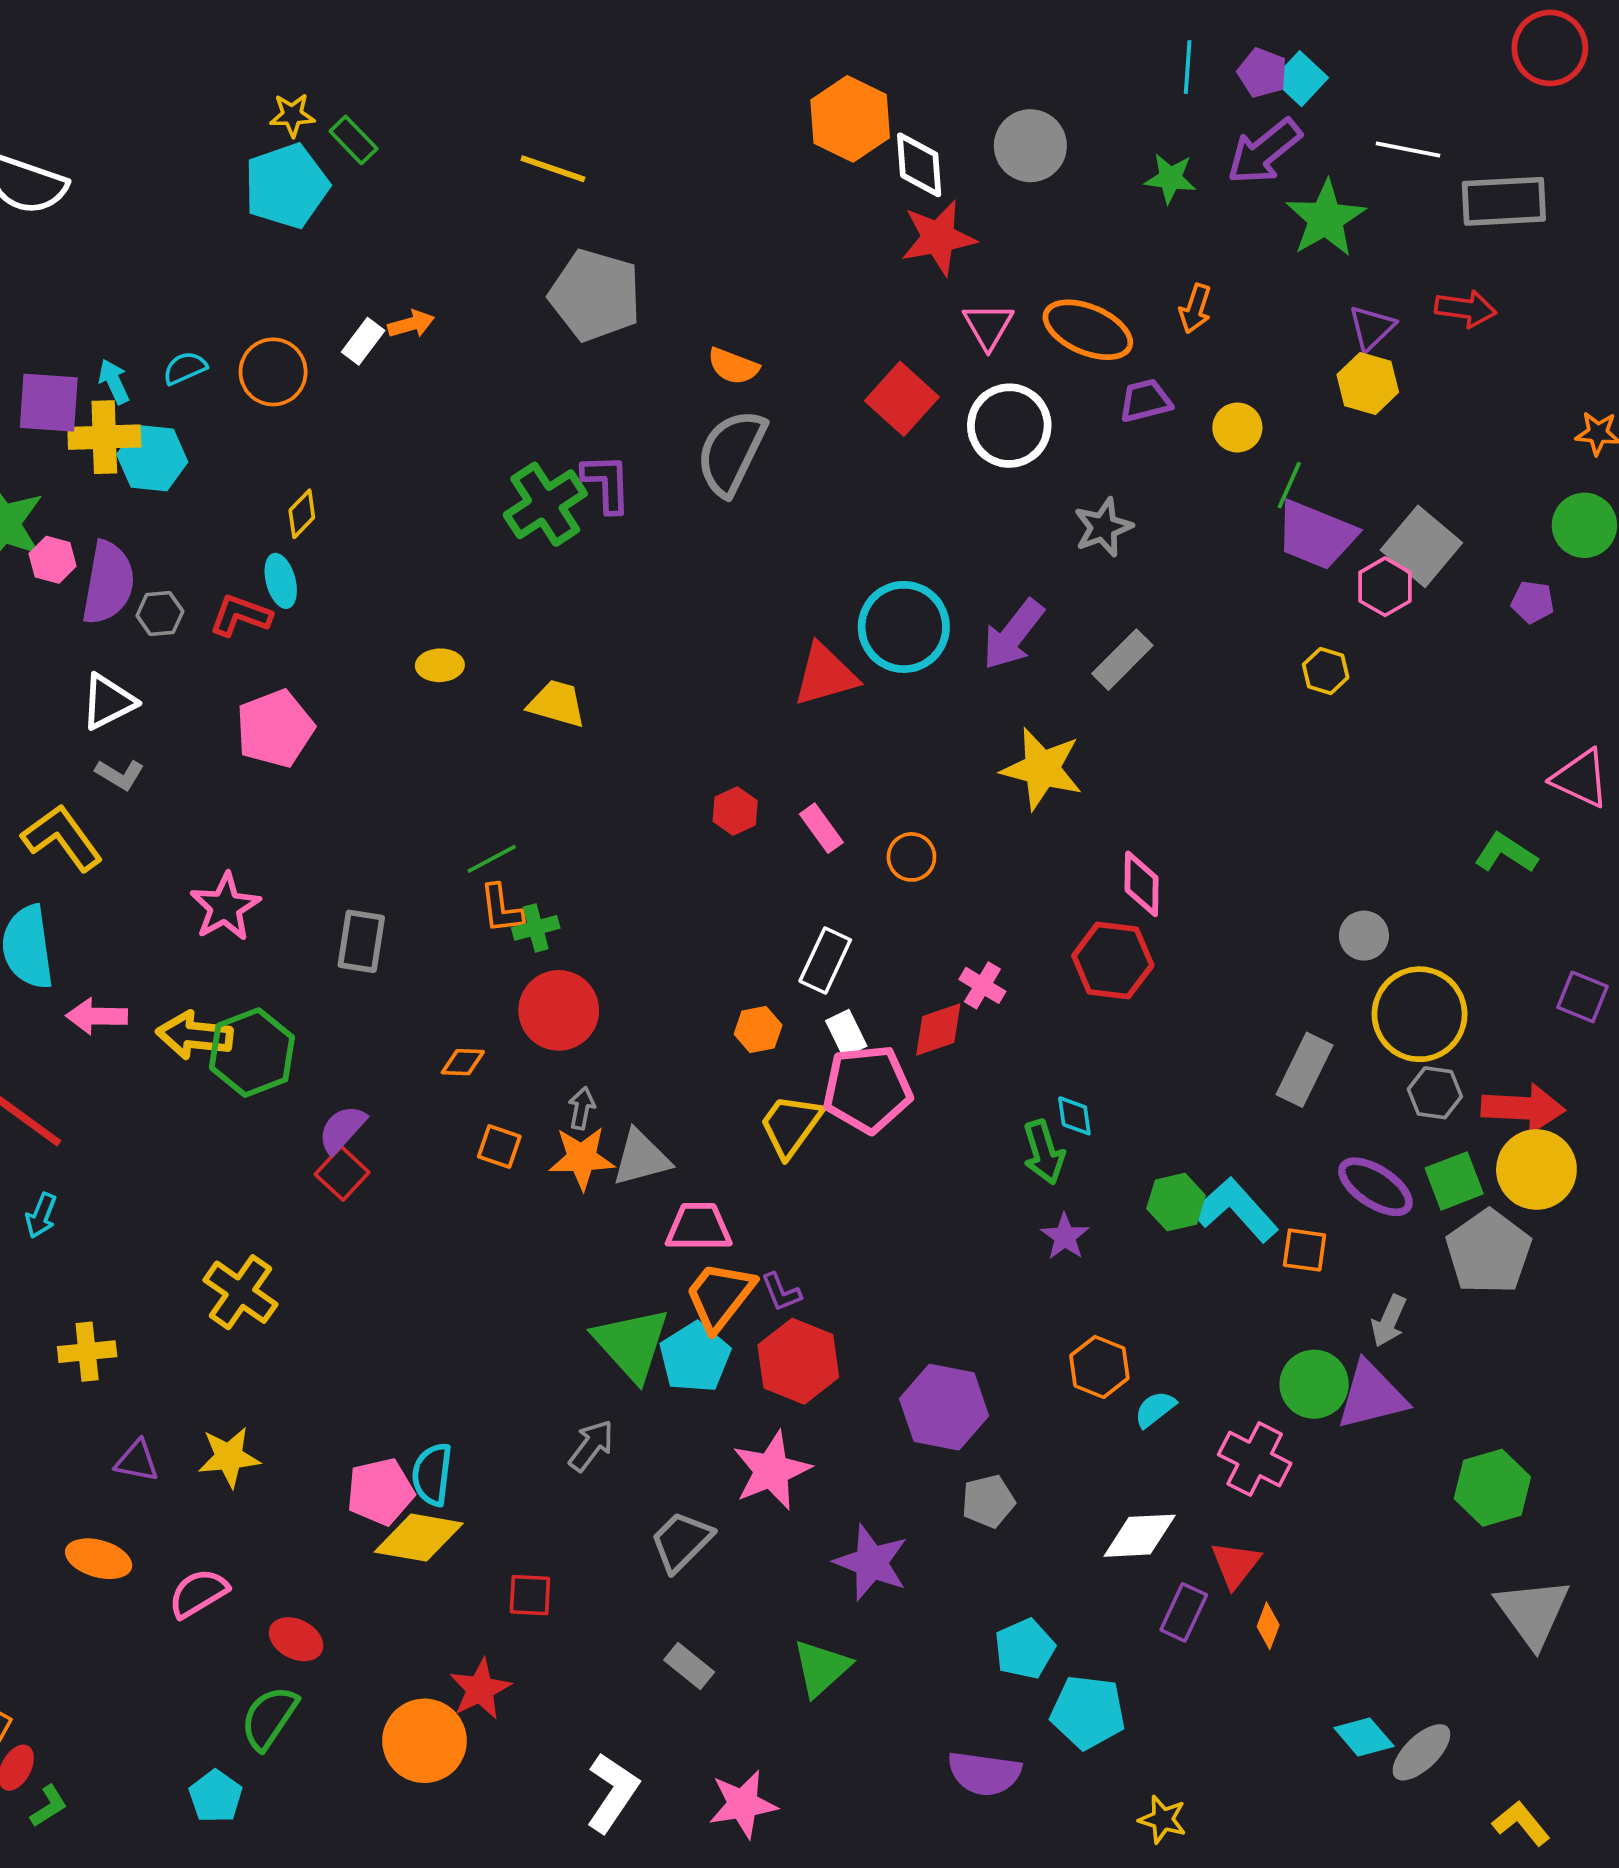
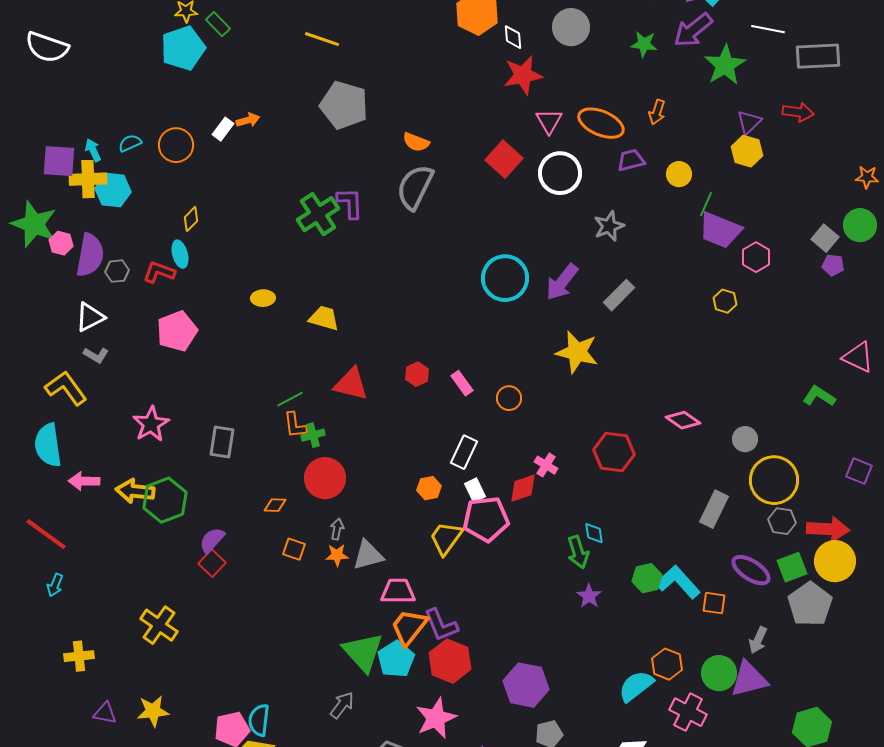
white diamond: (919, 165) -> (513, 37), size x0.7
gray square: (1421, 546) -> (825, 238), moved, size x0.7
red triangle: (825, 675) -> (351, 384), moved, turned 30
pink diamond: (1142, 884) -> (683, 420), moved, turned -56
orange star: (582, 1158) -> (337, 555), size x0.7
purple L-shape: (781, 1292) -> (441, 625), size x1.6
orange hexagon: (1099, 1367) -> (667, 664), moved
cyan semicircle: (1155, 1409) -> (636, 686), size x1.6

